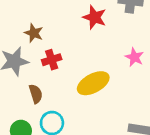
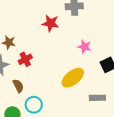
yellow ellipse: (93, 83) -> (73, 78), moved

